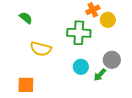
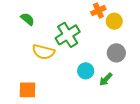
green cross: (79, 33) -> (68, 35), moved, turned -35
gray circle: (112, 60) -> (116, 53), moved

